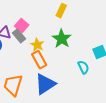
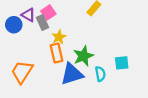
green star: (62, 39) -> (83, 56), moved
blue triangle: (45, 84) -> (72, 74), moved

